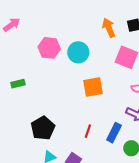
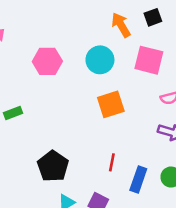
cyan circle: (78, 52) -> (100, 60), moved
blue rectangle: (114, 133) -> (138, 179), moved

